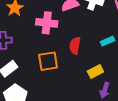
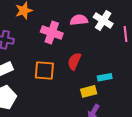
cyan rectangle: (108, 41) -> (105, 77), moved

